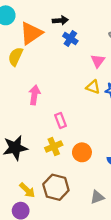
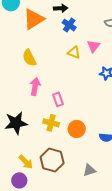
yellow semicircle: (16, 57) -> (29, 58), moved, turned -54
yellow triangle: (93, 87) -> (74, 53), moved
pink arrow: (34, 95) -> (35, 86), moved
yellow cross: (54, 146) -> (51, 123), turned 35

